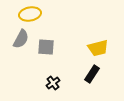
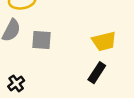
black cross: (53, 83) -> (16, 83), moved

